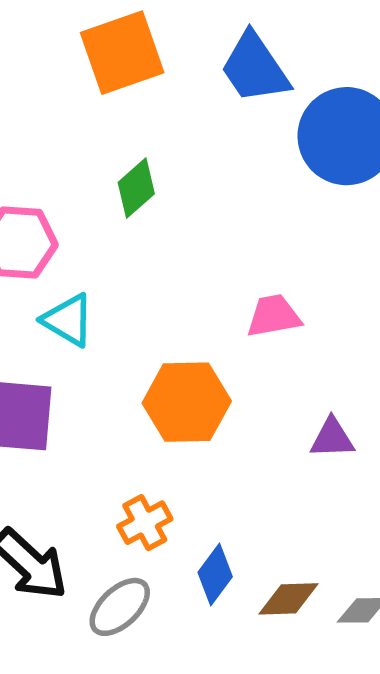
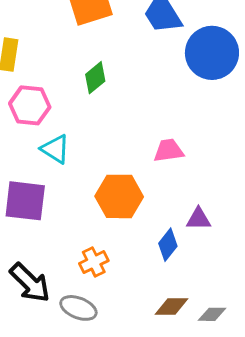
blue diamond: (215, 575) -> (168, 245), moved
gray ellipse: (120, 607) -> (78, 308), turned 63

